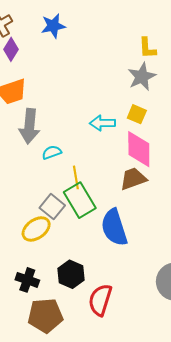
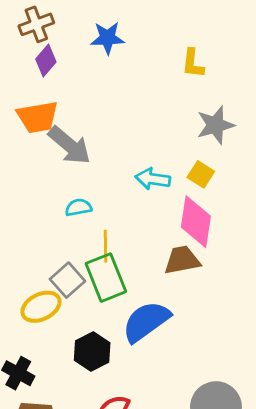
yellow L-shape: (147, 48) -> (193, 63), moved
gray arrow: (29, 126) -> (69, 145), moved, turned -64
blue semicircle: (114, 227) -> (146, 321), turned 63
black hexagon: (71, 274) -> (92, 351), moved

